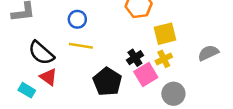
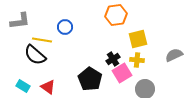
yellow line: (81, 46) -> (42, 40), moved
yellow cross: (164, 59) -> (137, 60), turned 32
red triangle: (48, 77) -> (48, 87), moved

